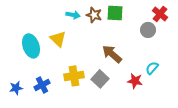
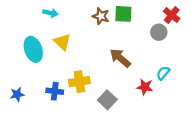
cyan arrow: (73, 15) -> (50, 13), moved
gray square: (100, 79) -> (107, 100), moved
blue cross: (42, 85) -> (55, 91), moved, turned 35

